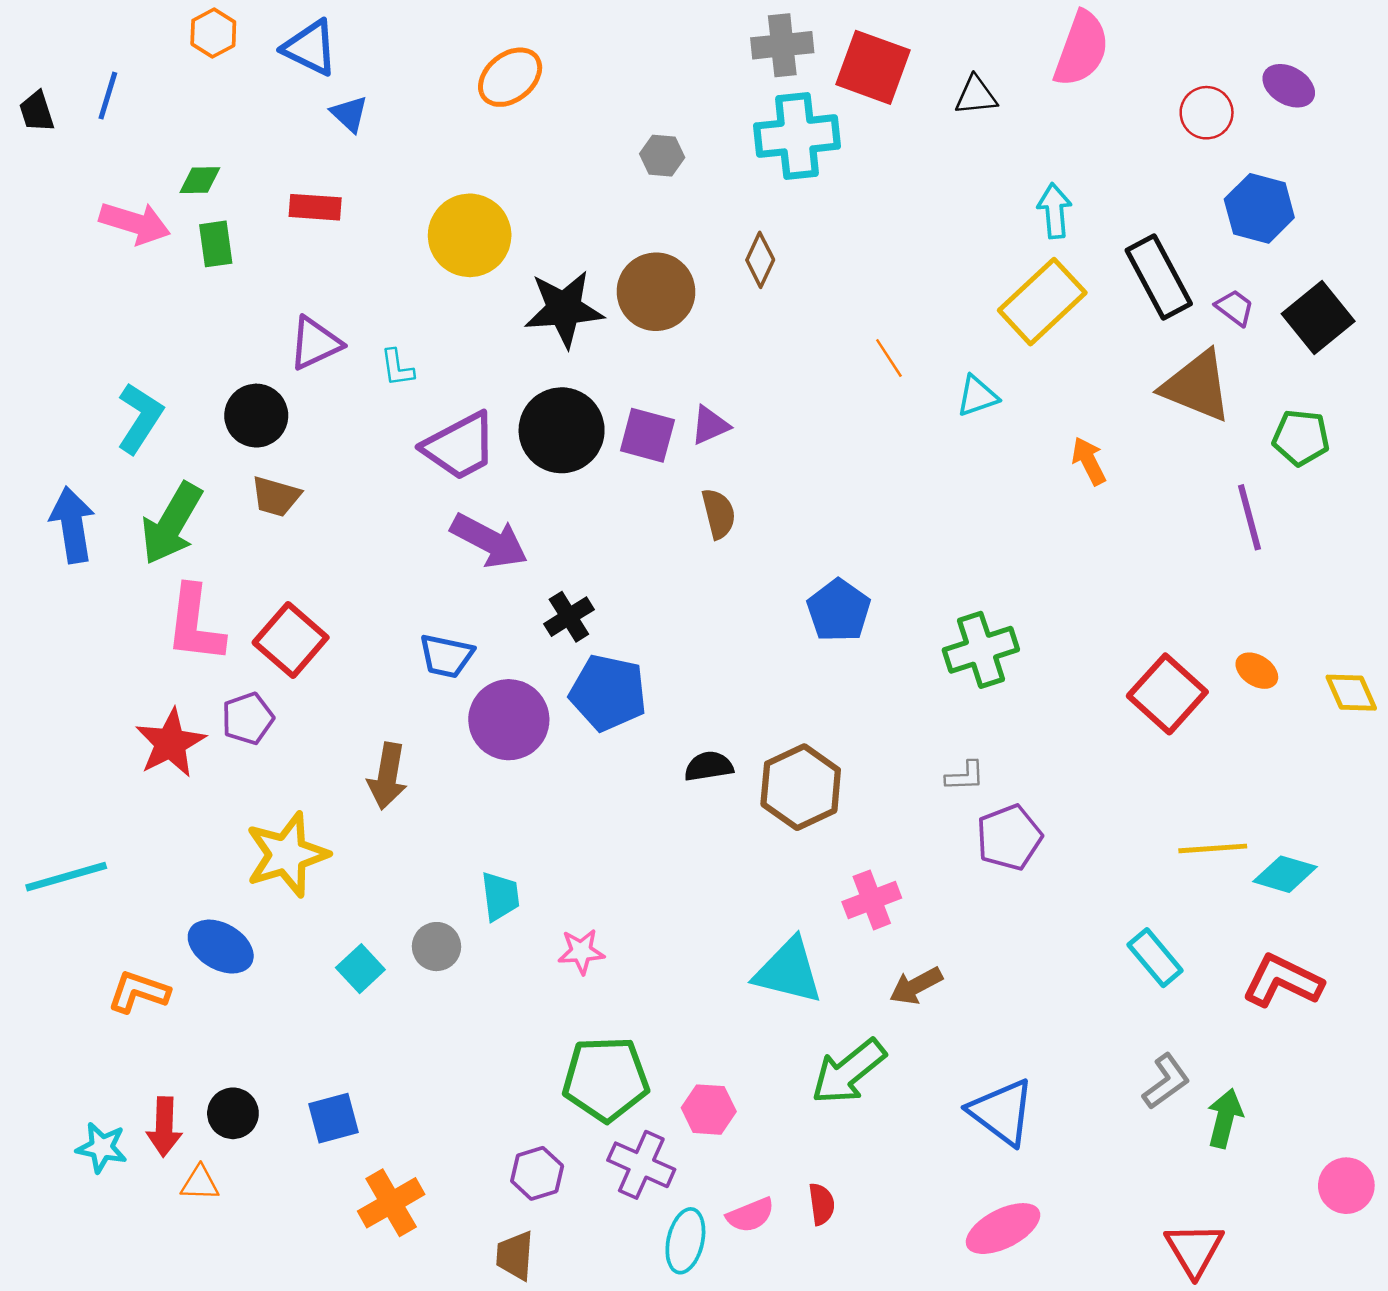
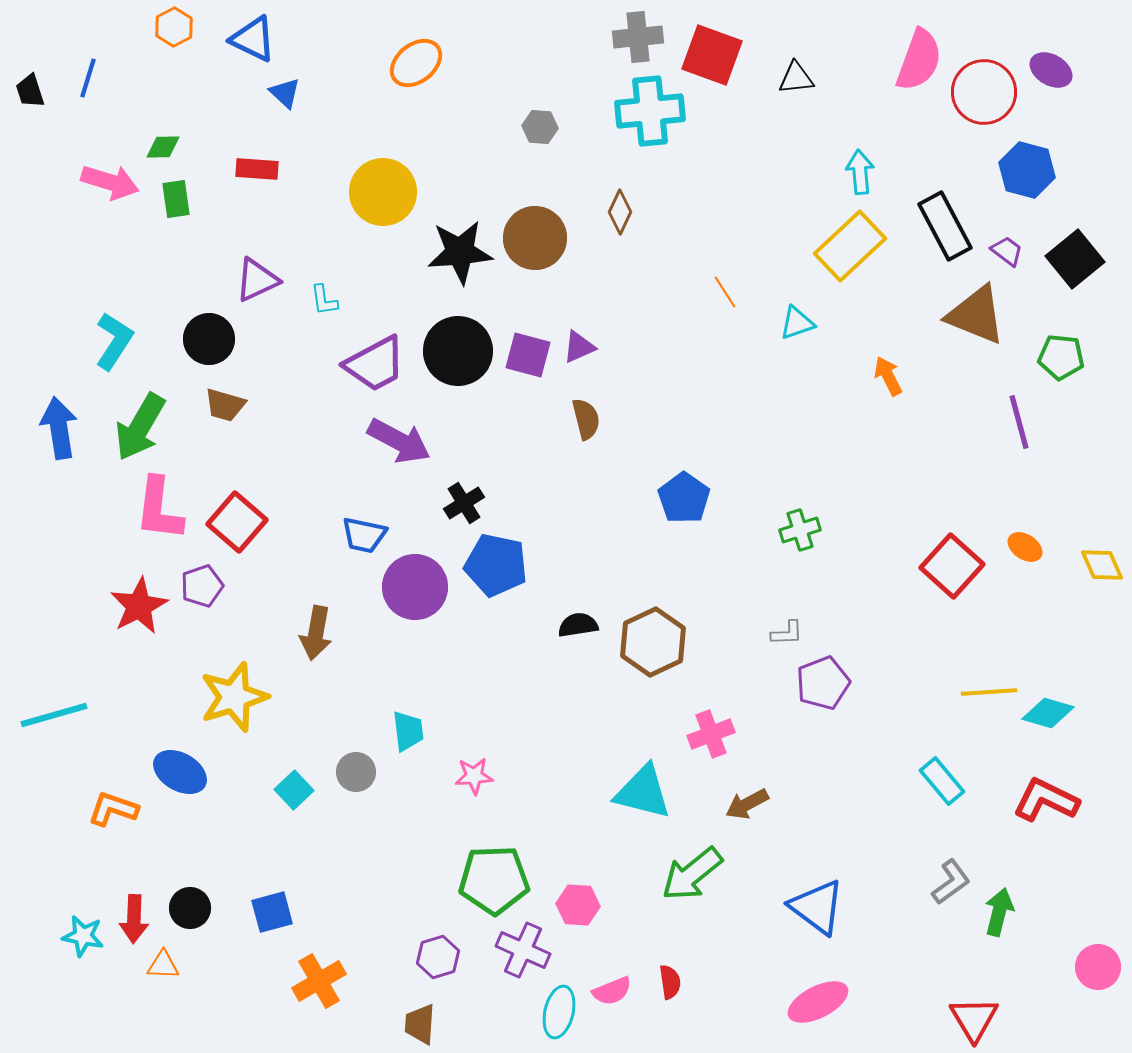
pink semicircle: (1081, 49) -> (919, 60), moved
red circle: (1207, 113) -> (984, 92), size x1.5
green cross: (981, 650) -> (800, 530), size x0.7

